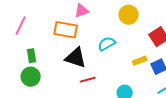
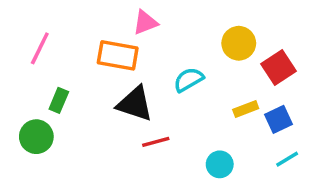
yellow circle: (129, 15) -> (239, 43), moved
green rectangle: (32, 56) -> (59, 100), turned 32
green circle: (31, 77) -> (36, 137), moved

